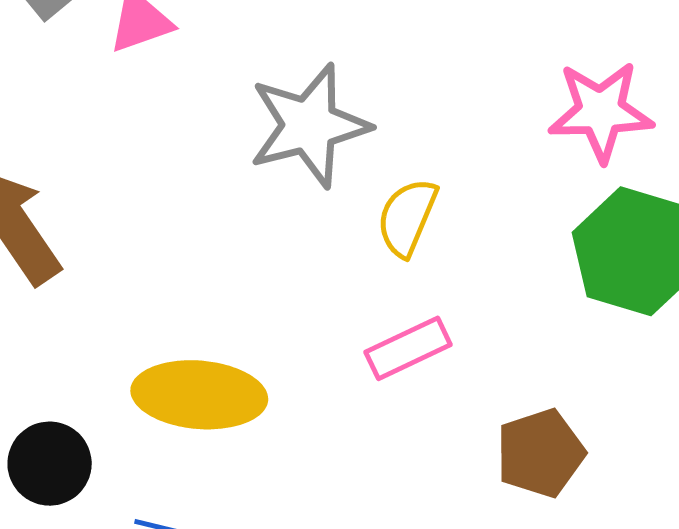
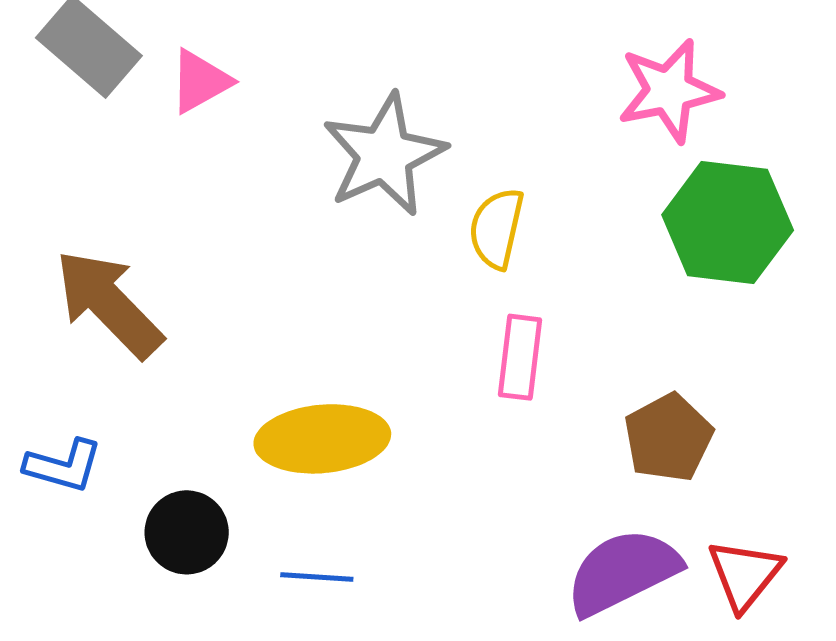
pink rectangle: (408, 348) -> (520, 357), turned -48

